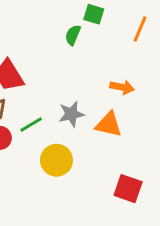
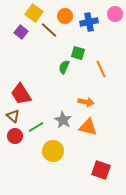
orange line: (140, 29) -> (101, 69), moved, turned -48
orange arrow: (122, 87) -> (86, 102), moved
gray star: (71, 114) -> (63, 120), turned -30

